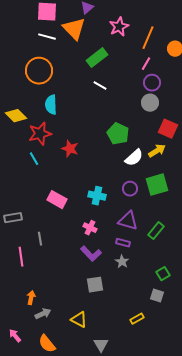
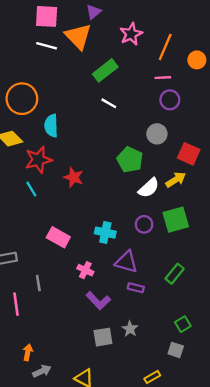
pink line: (146, 64) -> (163, 78), turned 56
orange circle: (39, 71) -> (22, 99), moved
gray circle: (150, 103) -> (157, 134), moved
purple triangle: (128, 221) -> (126, 262), moved
pink cross: (90, 228) -> (85, 270), moved
gray star: (122, 262) -> (130, 329), moved

